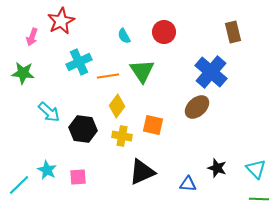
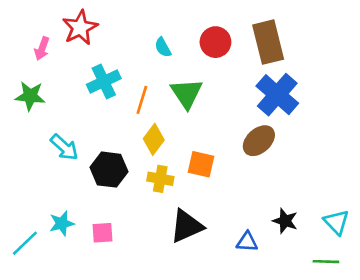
brown rectangle: (233, 32) -> (268, 42), moved, size x1.5
orange line: (108, 76) -> (142, 100), turned -65
cyan star: (47, 170) -> (62, 223), turned 30
green line: (259, 199) -> (326, 262), moved

